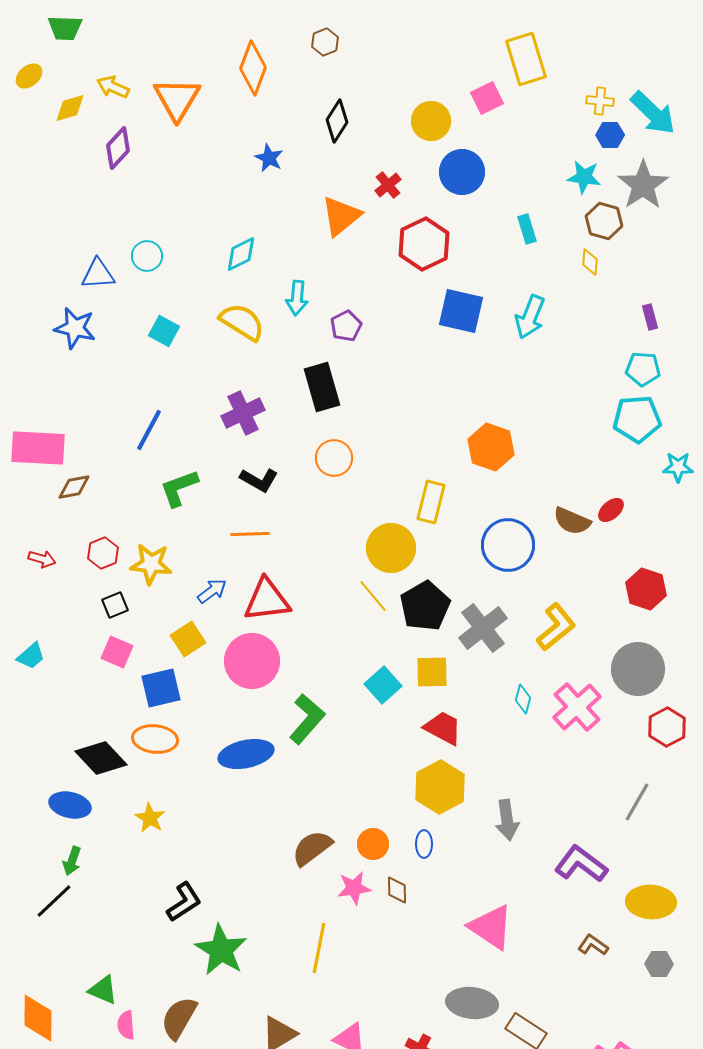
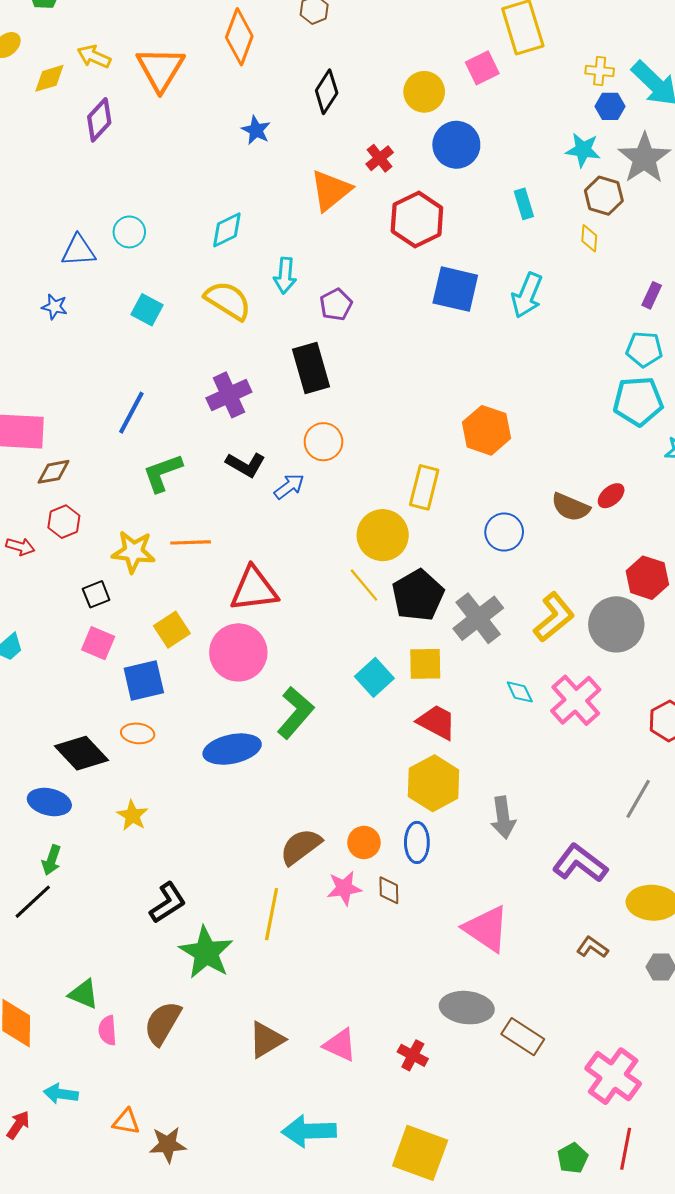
purple rectangle: (650, 317) -> (652, 295), turned 40
blue star: (75, 328) -> (55, 307), size x0.6
orange line: (250, 534) -> (191, 542), moved
blue circle: (508, 545) -> (504, 532), size x0.7
red hexagon: (103, 553) -> (64, 522), moved
blue arrow: (212, 591) -> (289, 486), moved
gray circle: (638, 669) -> (616, 624), moved
cyan diamond: (523, 699) -> (520, 692), turned -40
orange ellipse: (155, 739) -> (138, 733), size x0.7
blue ellipse: (424, 844) -> (417, 842), size x1.4
yellow line: (319, 948) -> (272, 914), moved

